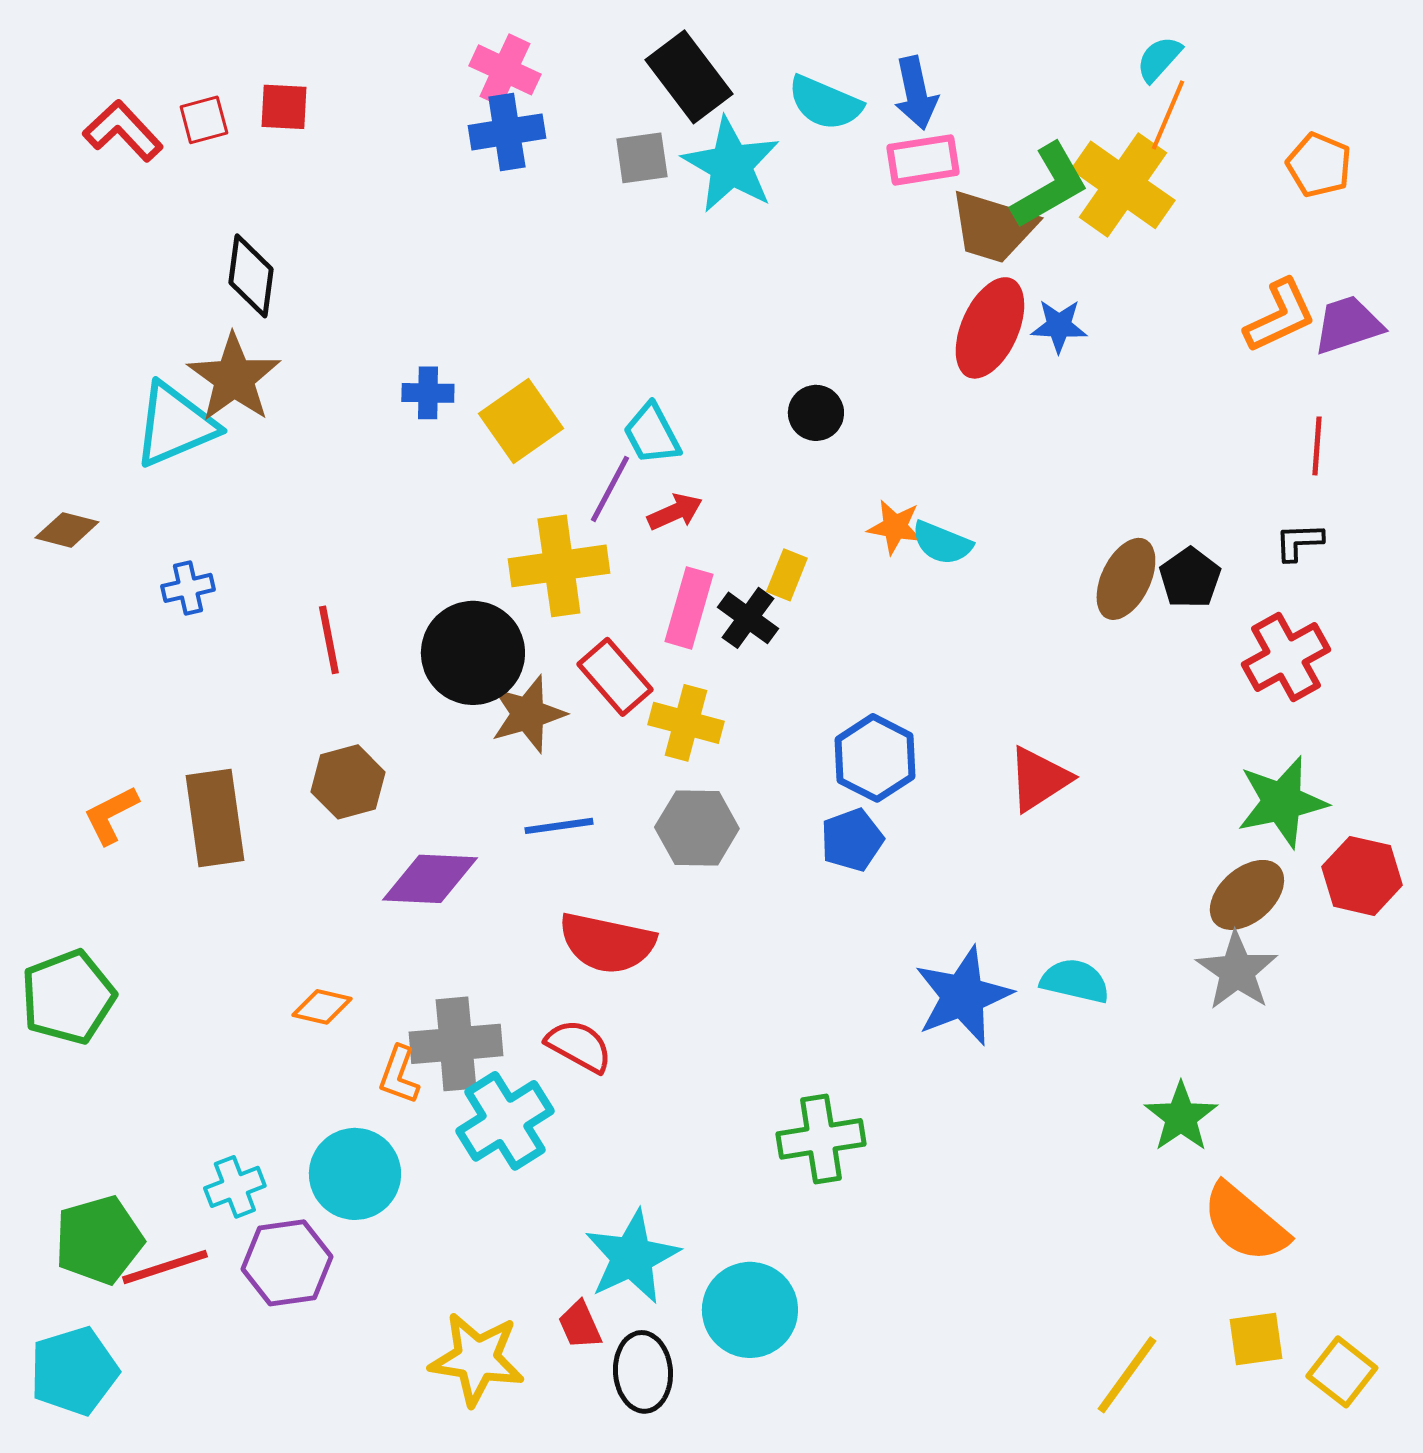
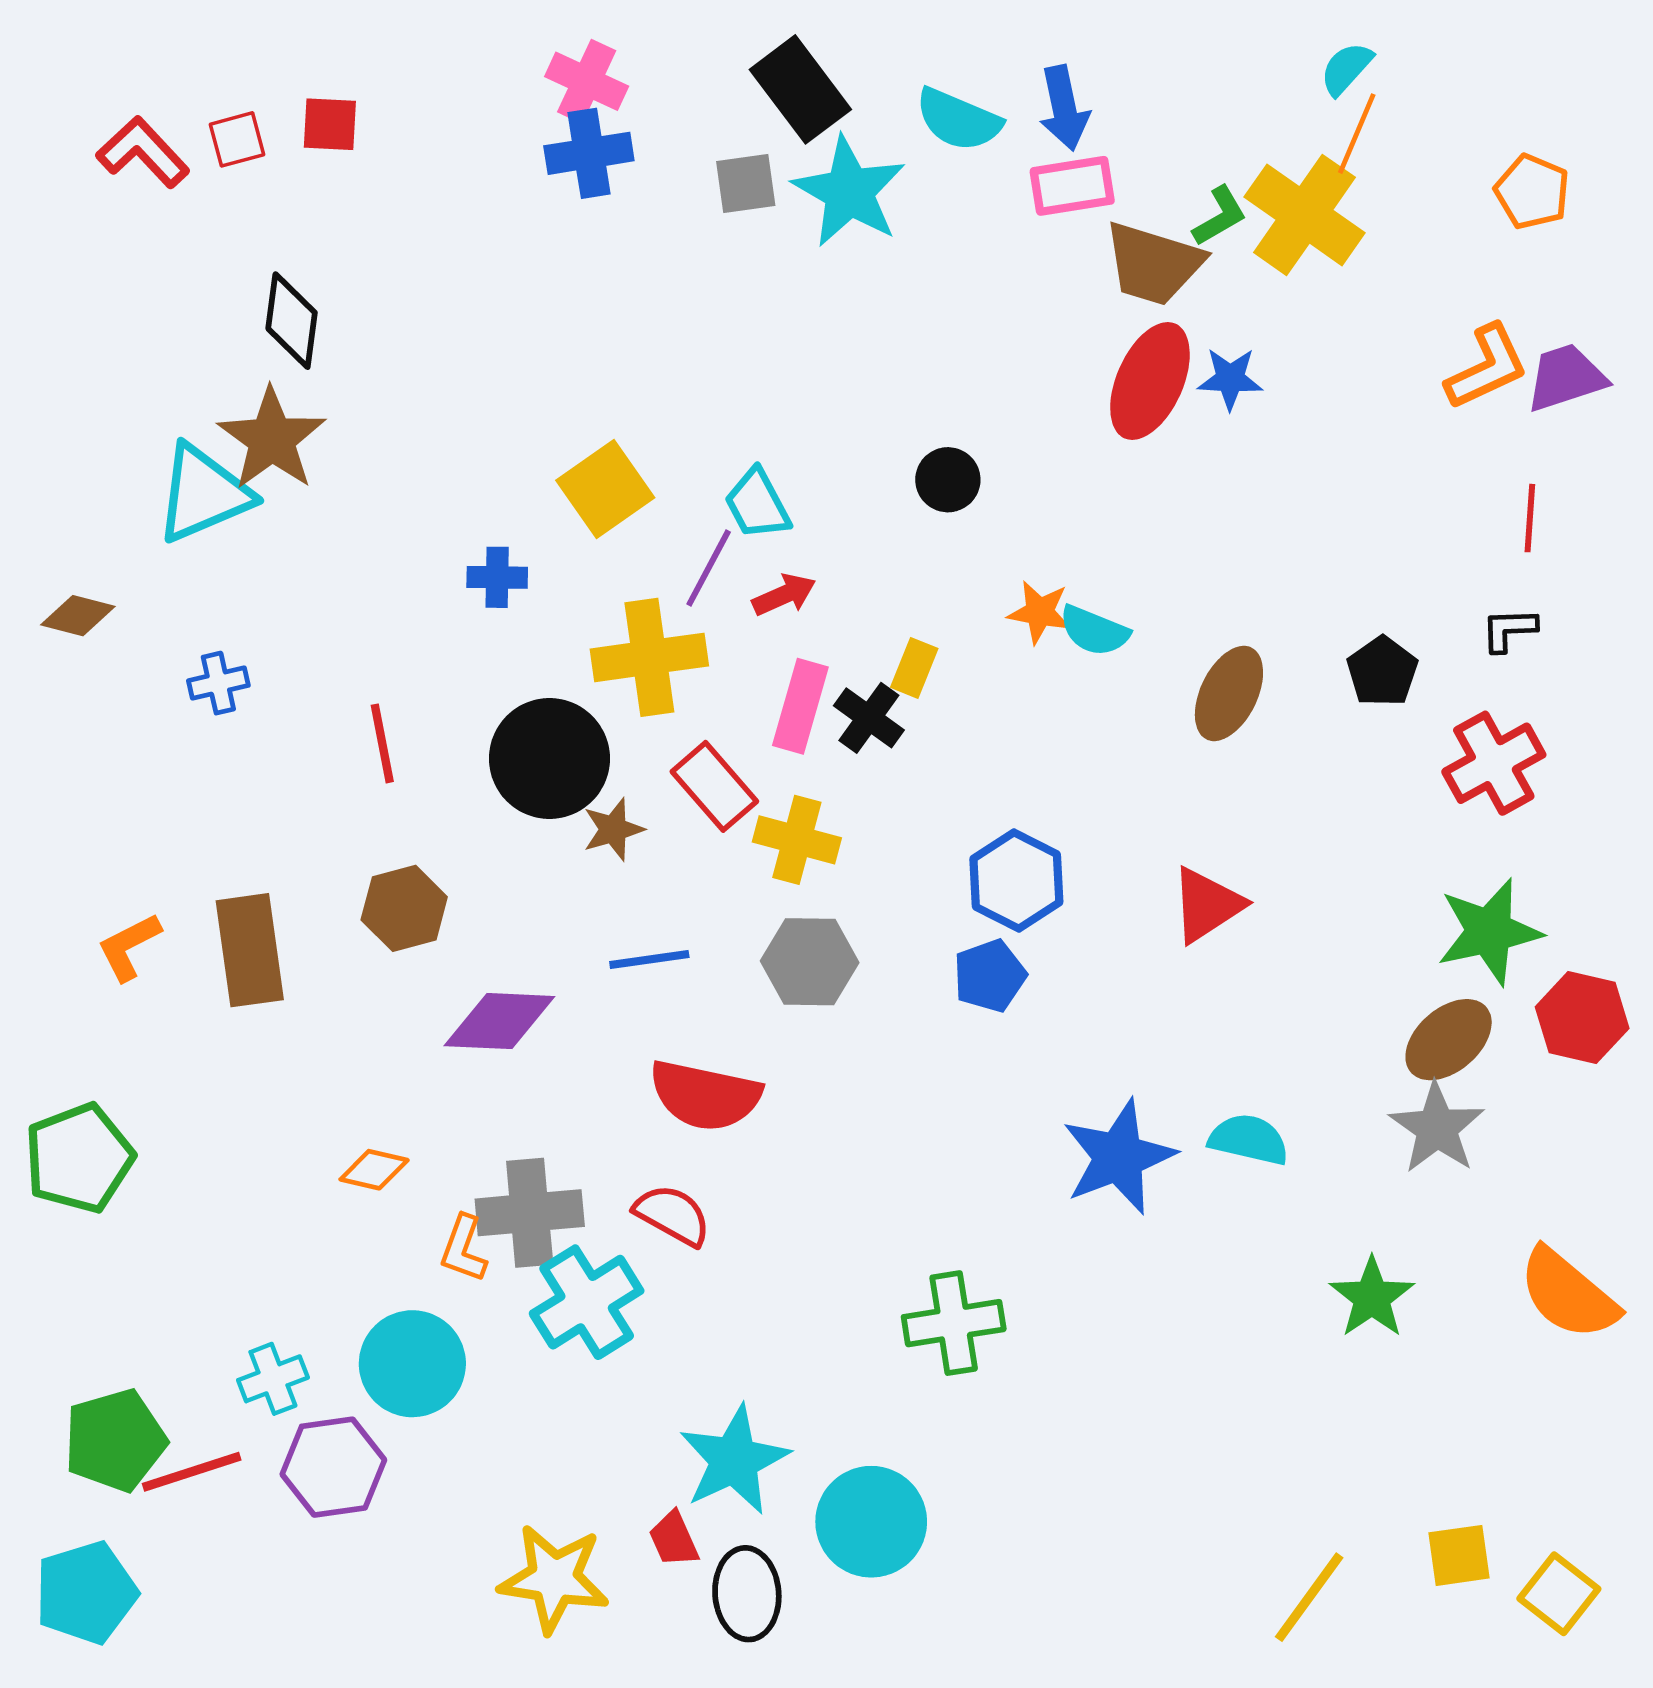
green L-shape: (1050, 186) -> (1220, 216), size x0.6
blue cross: (428, 393) -> (497, 577), moved
brown ellipse: (1126, 579) -> (1229, 693), moved
brown star: (528, 714) -> (613, 829), size x0.7
orange semicircle: (1245, 1223) -> (1568, 1294), moved

